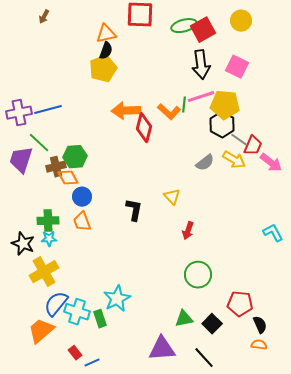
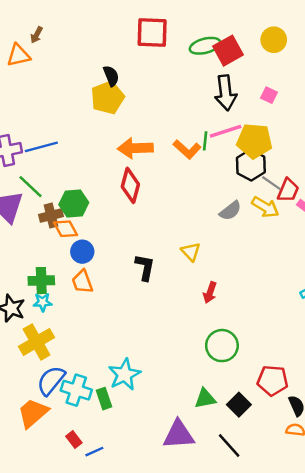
orange triangle: (106, 34) -> (18, 55), moved
black semicircle: (106, 51) -> (111, 76), turned -42
pink square: (237, 67) -> (269, 95), size x0.6
red diamond: (144, 128) -> (130, 185), moved

